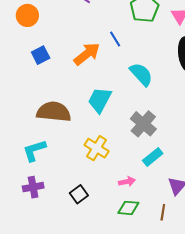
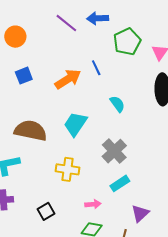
cyan semicircle: (141, 74) -> (117, 104), size x0.7
yellow cross: (97, 148) -> (68, 169), turned -30

